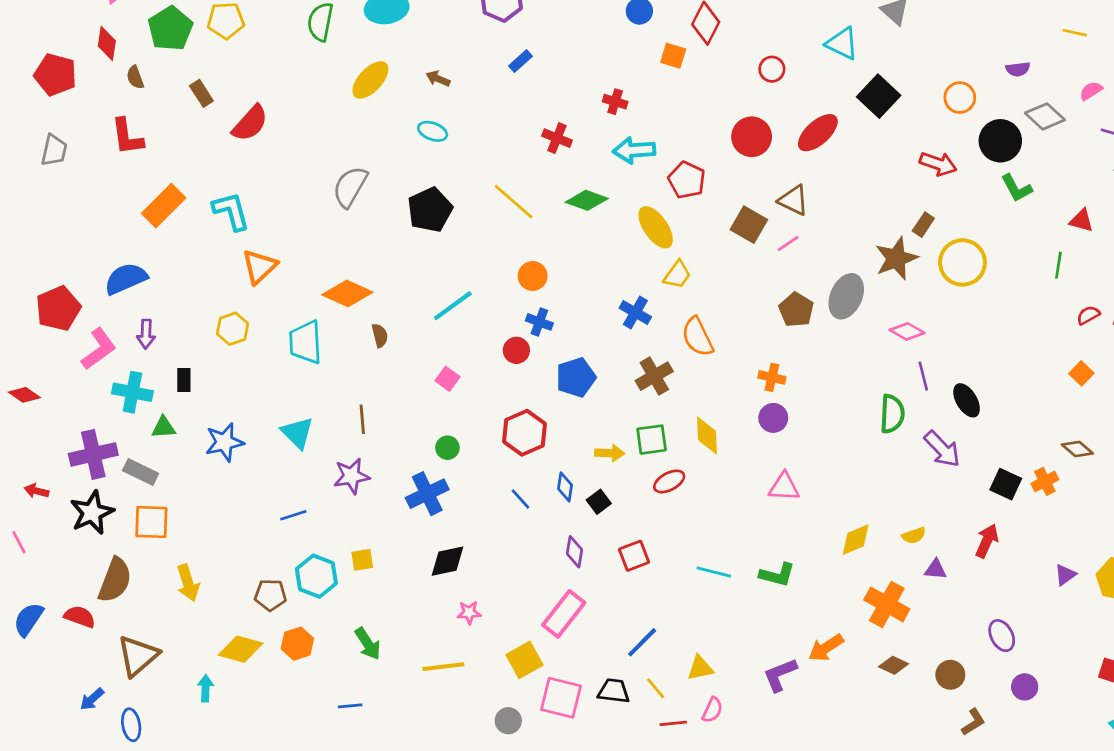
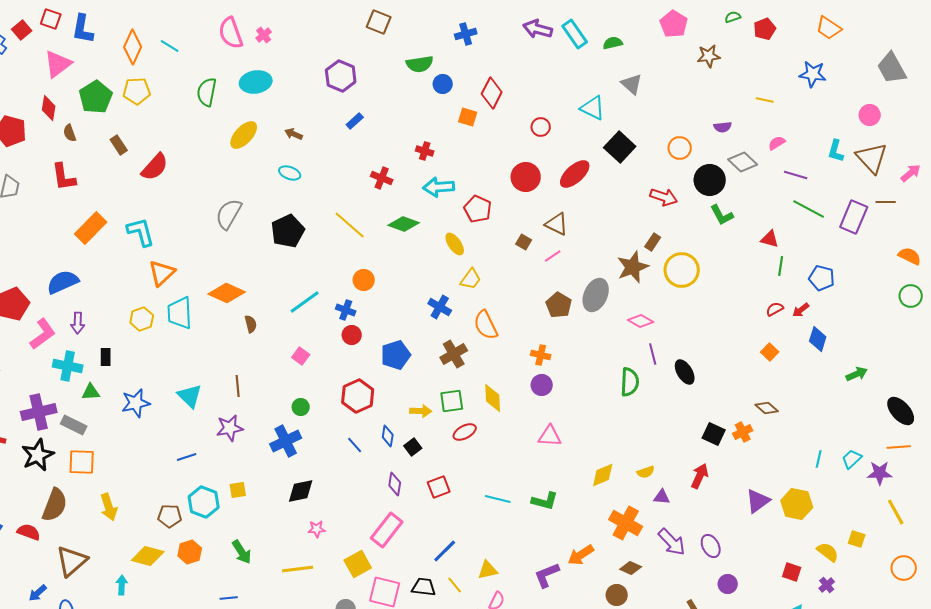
brown square: (749, 225) -> (524, 242), size x0.6
yellow ellipse: (656, 227) -> (455, 244), size x0.7
green line: (1058, 265) -> (781, 266), moved
blue cross: (539, 322) -> (346, 310), moved
cyan trapezoid: (306, 342) -> (180, 313), moved
purple arrow: (942, 449) -> (672, 542), moved
purple triangle: (1065, 575) -> (758, 501), size x1.5
brown circle: (950, 675) -> (617, 595), moved

